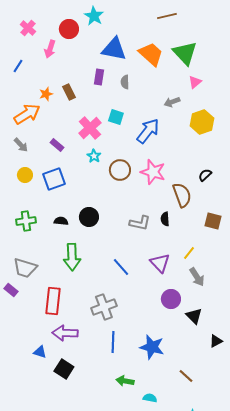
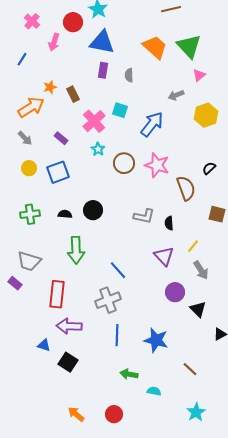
blue triangle: (114, 49) -> (102, 42), moved
brown rectangle: (69, 92) -> (73, 94), moved
black semicircle: (165, 219) -> (169, 223), moved
blue line: (121, 267) -> (118, 270), moved

